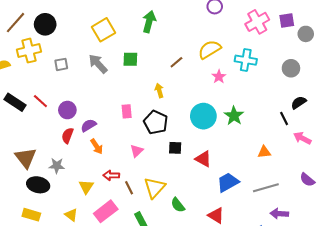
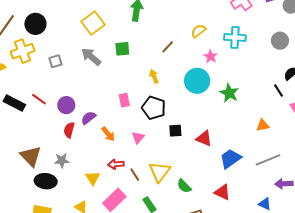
yellow semicircle: (210, 49) -> (198, 31), size x0.7
cyan circle: (203, 116) -> (197, 81), moved
orange arrow: (97, 146) -> (108, 134), moved

